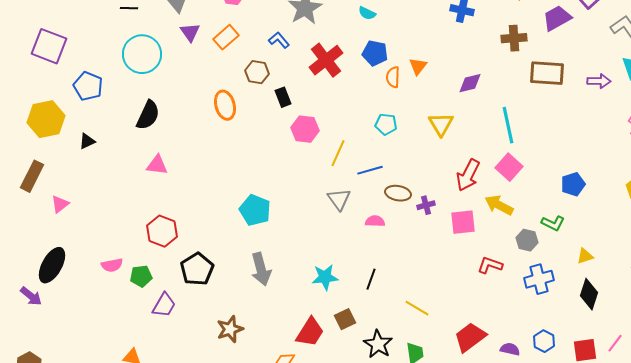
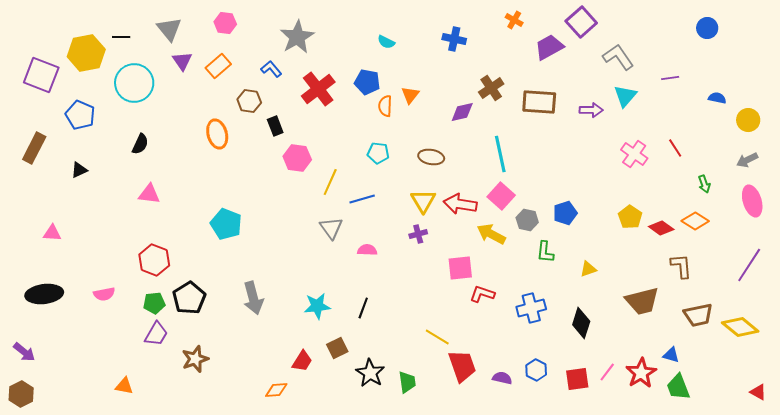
cyan semicircle: (367, 13) -> (386, 42), moved
brown cross: (514, 38) -> (491, 88), moved, turned -30
black semicircle: (148, 115) -> (140, 144), size x0.7
yellow hexagon: (46, 119) -> (86, 53), moved
yellow triangle: (441, 124) -> (423, 201), moved
red arrow: (468, 175) -> (460, 204), turned 72
brown rectangle: (32, 176) -> (34, 148), moved
brown ellipse: (398, 193) -> (431, 157), moved
pink triangle: (60, 204) -> (52, 233), turned 42
cyan pentagon: (255, 210) -> (226, 224), moved
pink square: (463, 222) -> (460, 268), moved
green L-shape: (553, 223) -> (545, 252), turned 70
gray hexagon: (527, 240) -> (527, 220), moved
yellow triangle: (585, 256) -> (588, 269), moved
black ellipse: (52, 265) -> (44, 294), turned 54
green pentagon: (141, 276) -> (154, 303), moved
purple arrow: (31, 296) -> (24, 352), moved
yellow line: (417, 308) -> (437, 337), moved
brown star: (230, 329) -> (195, 359), moved
red trapezoid: (310, 332) -> (302, 361), size x0.7
red trapezoid: (470, 337) -> (462, 366), turned 108

